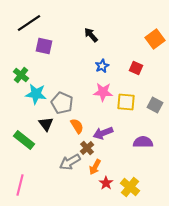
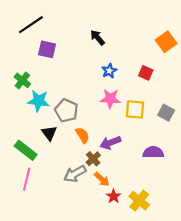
orange arrow: (95, 167) -> (102, 179), turned -77
pink line: (20, 185) -> (27, 179), moved

